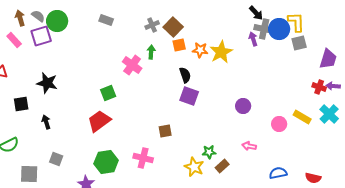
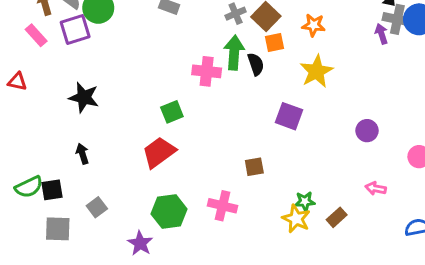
orange star: (200, 50) -> (314, 25), moved
green arrow: (151, 52) -> (234, 53), size x1.6
yellow star: (221, 52) -> (316, 71), moved
pink cross: (132, 65) -> (207, 71), turned -30
black semicircle: (185, 75) -> (256, 64), moved
black square: (21, 104) -> (52, 190), moved
green star: (209, 152) -> (305, 201), moved
gray square: (56, 159) -> (97, 207), turned 32

